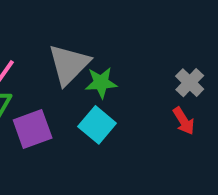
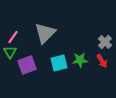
green star: (101, 83) -> (80, 60), moved
cyan square: (97, 125) -> (59, 63), turned 36

